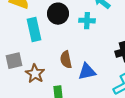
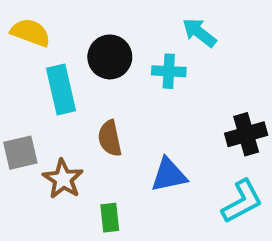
brown semicircle: (66, 60) -> (110, 138), moved

